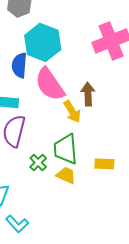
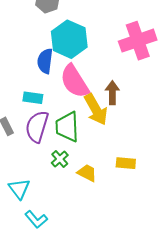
yellow arrow: (72, 112) -> (96, 109), size x1.4
green trapezoid: (66, 149) -> (67, 127), moved

